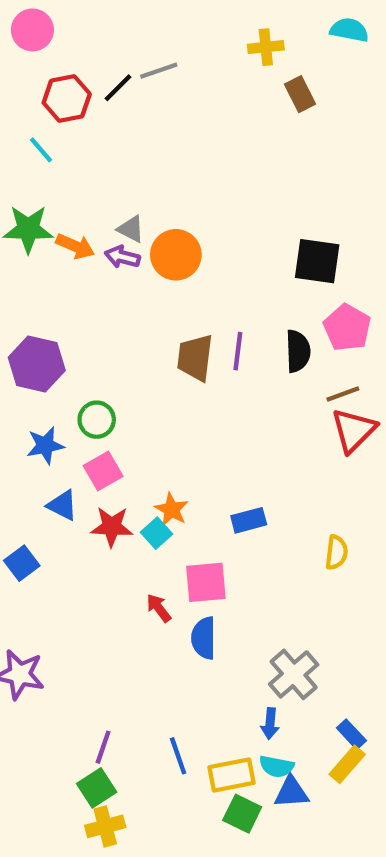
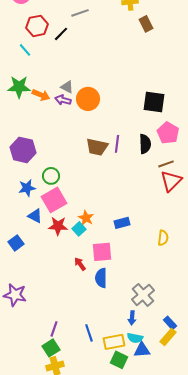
black line: (118, 88) -> (61, 34), moved
brown trapezoid: (195, 358) -> (97, 147), turned -85
pink square: (103, 471) -> (54, 200), size x1.4

